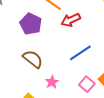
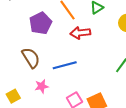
blue line: (80, 53) -> (65, 65), moved

